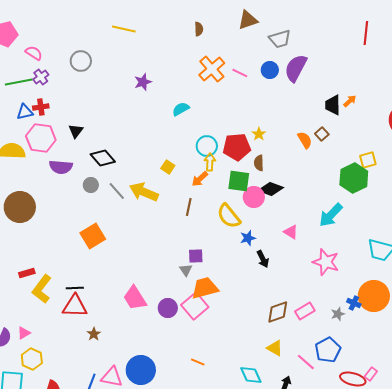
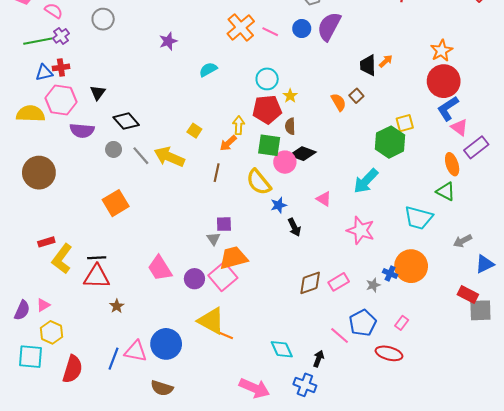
cyan circle: (207, 146) -> (267, 79), moved
yellow triangle: (275, 348) -> (211, 321), moved, size x1.6
pink rectangle: (371, 374) -> (402, 323), moved

